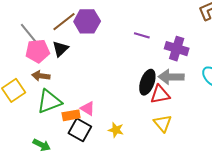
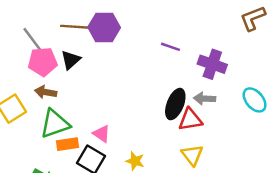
brown line: (64, 22) -> (76, 27), turned 40
gray arrow: (171, 77) -> (204, 99), size x0.7
orange rectangle: (71, 115) -> (68, 144), moved

